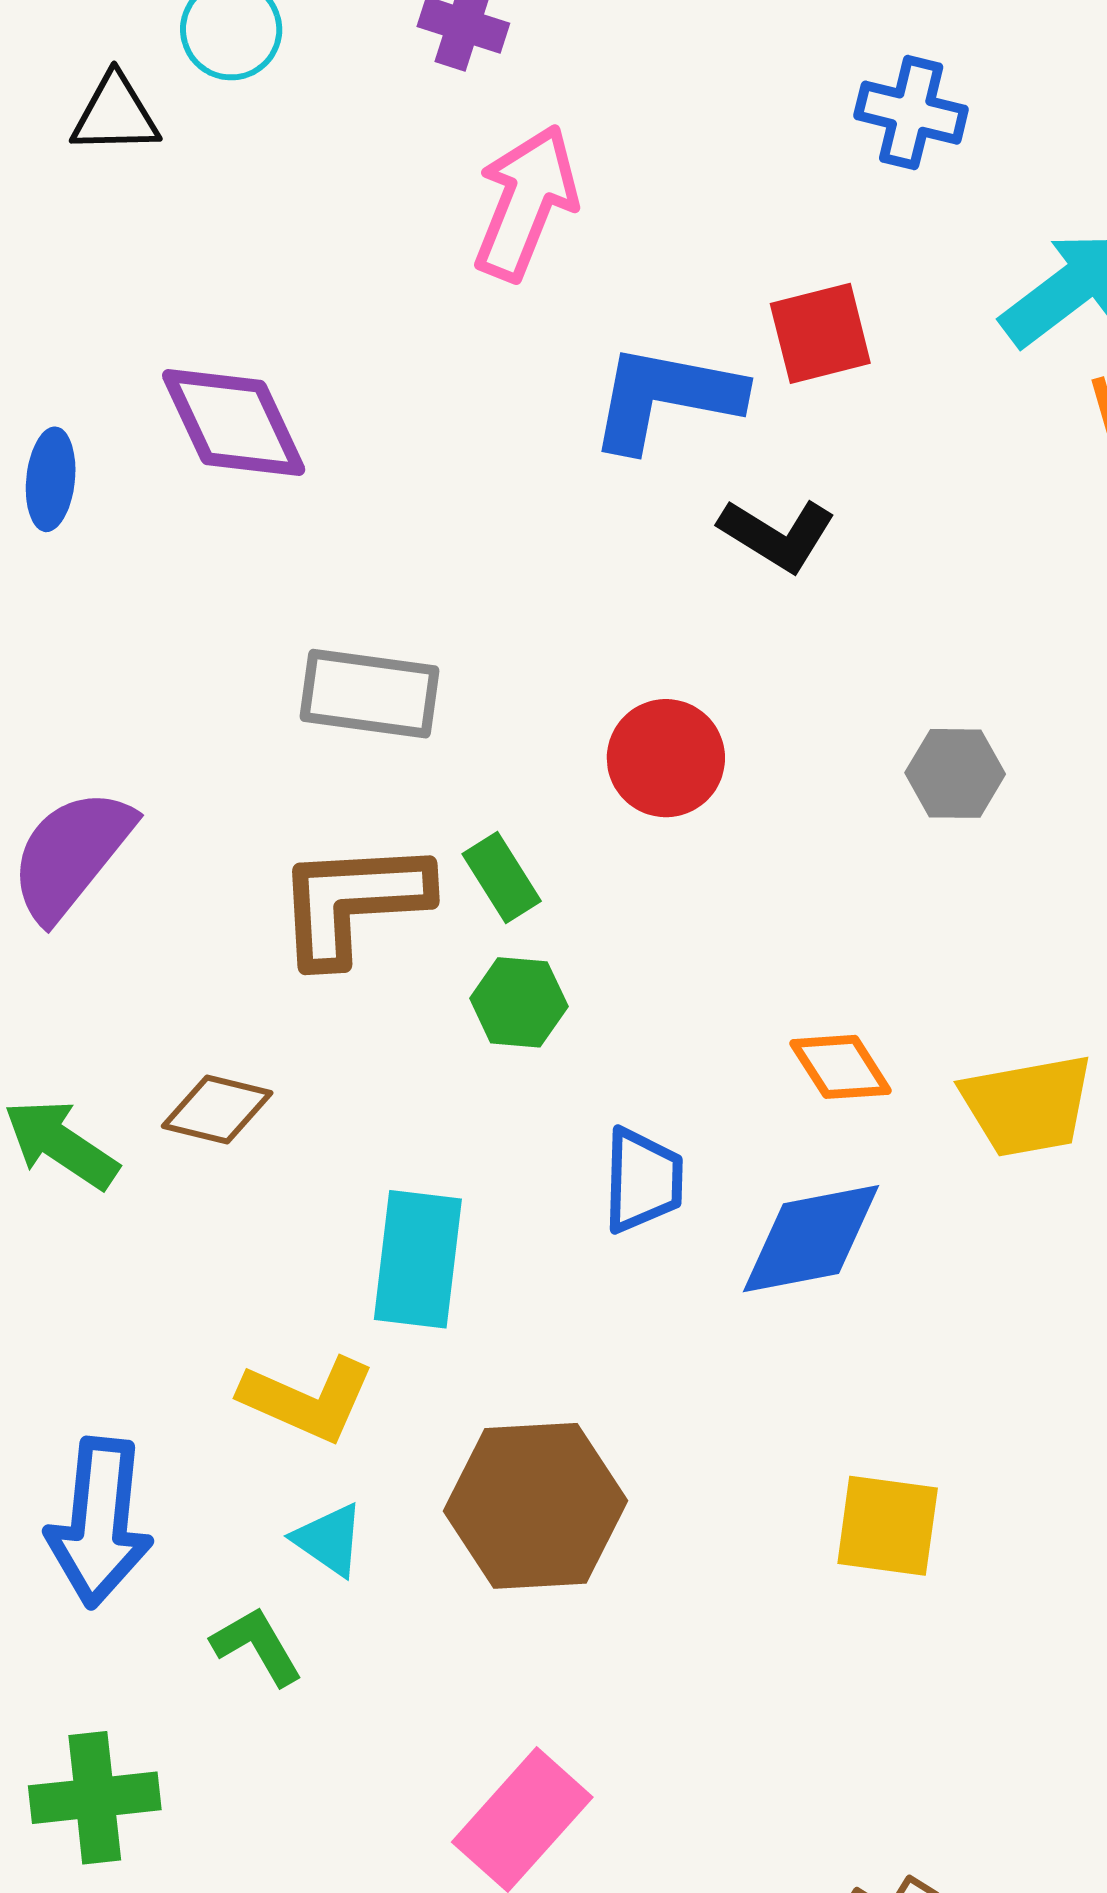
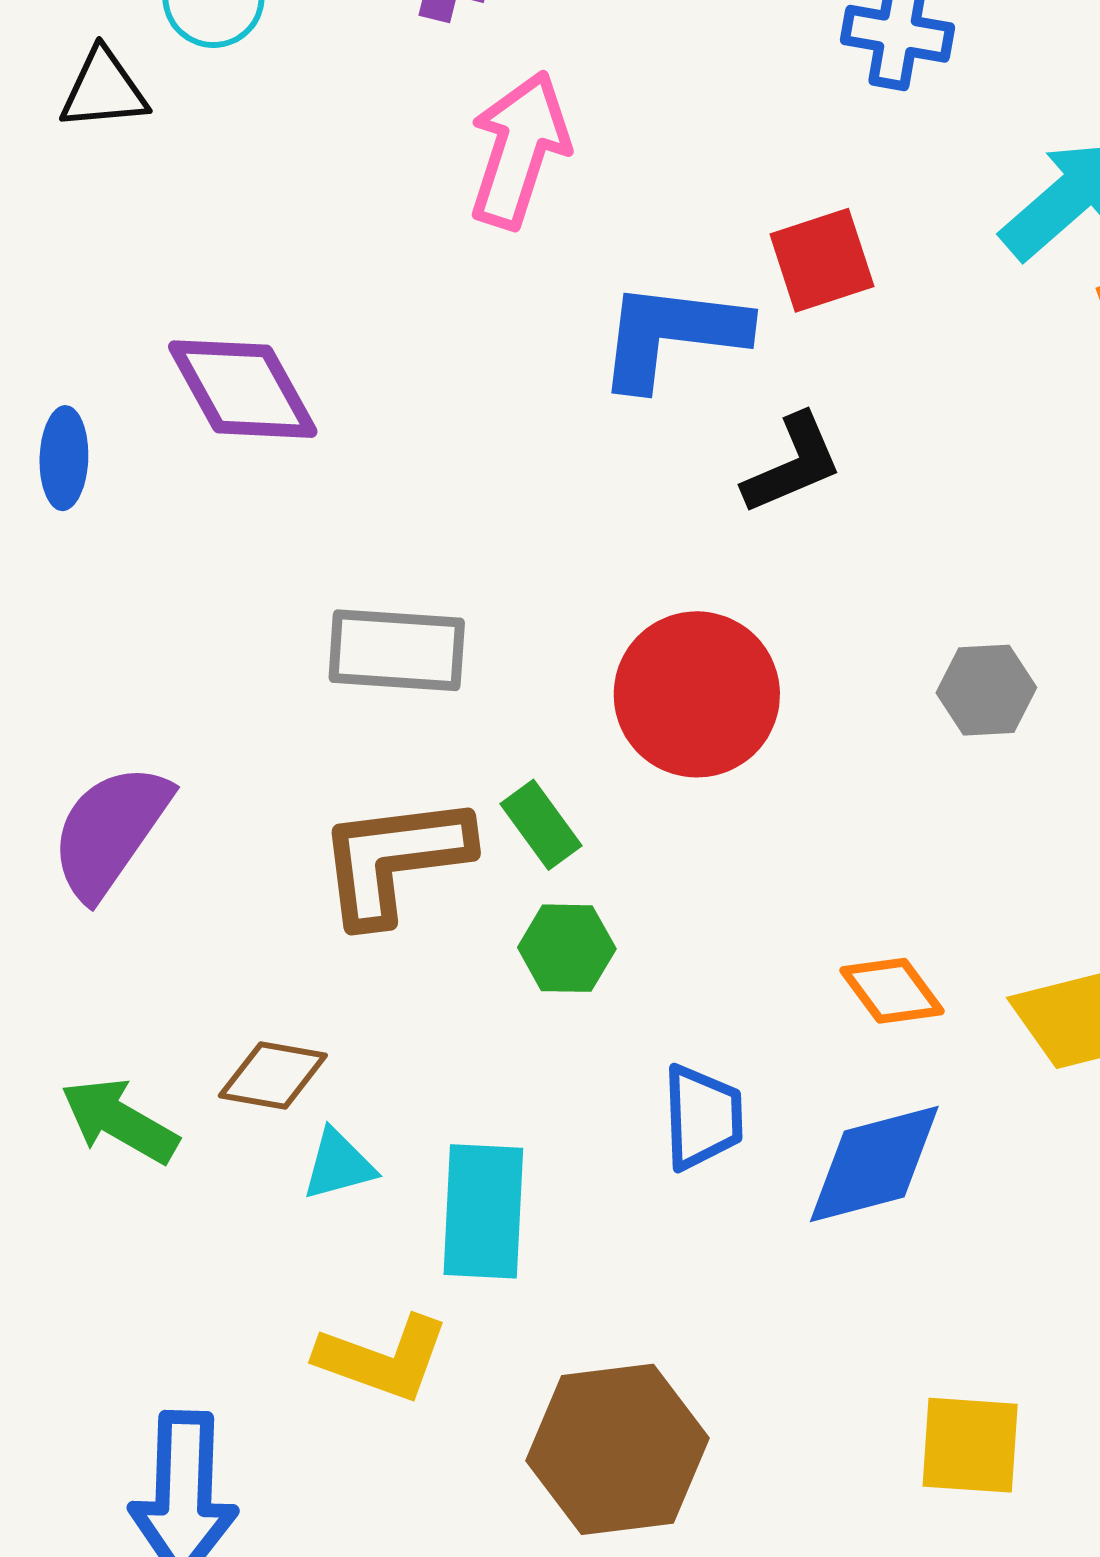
black L-shape: (777, 535) -> (793, 464), turned -51
red circle: (666, 758) -> (697, 694), size x1.4
cyan triangle: (329, 1540) -> (339, 1165), moved, turned -46

